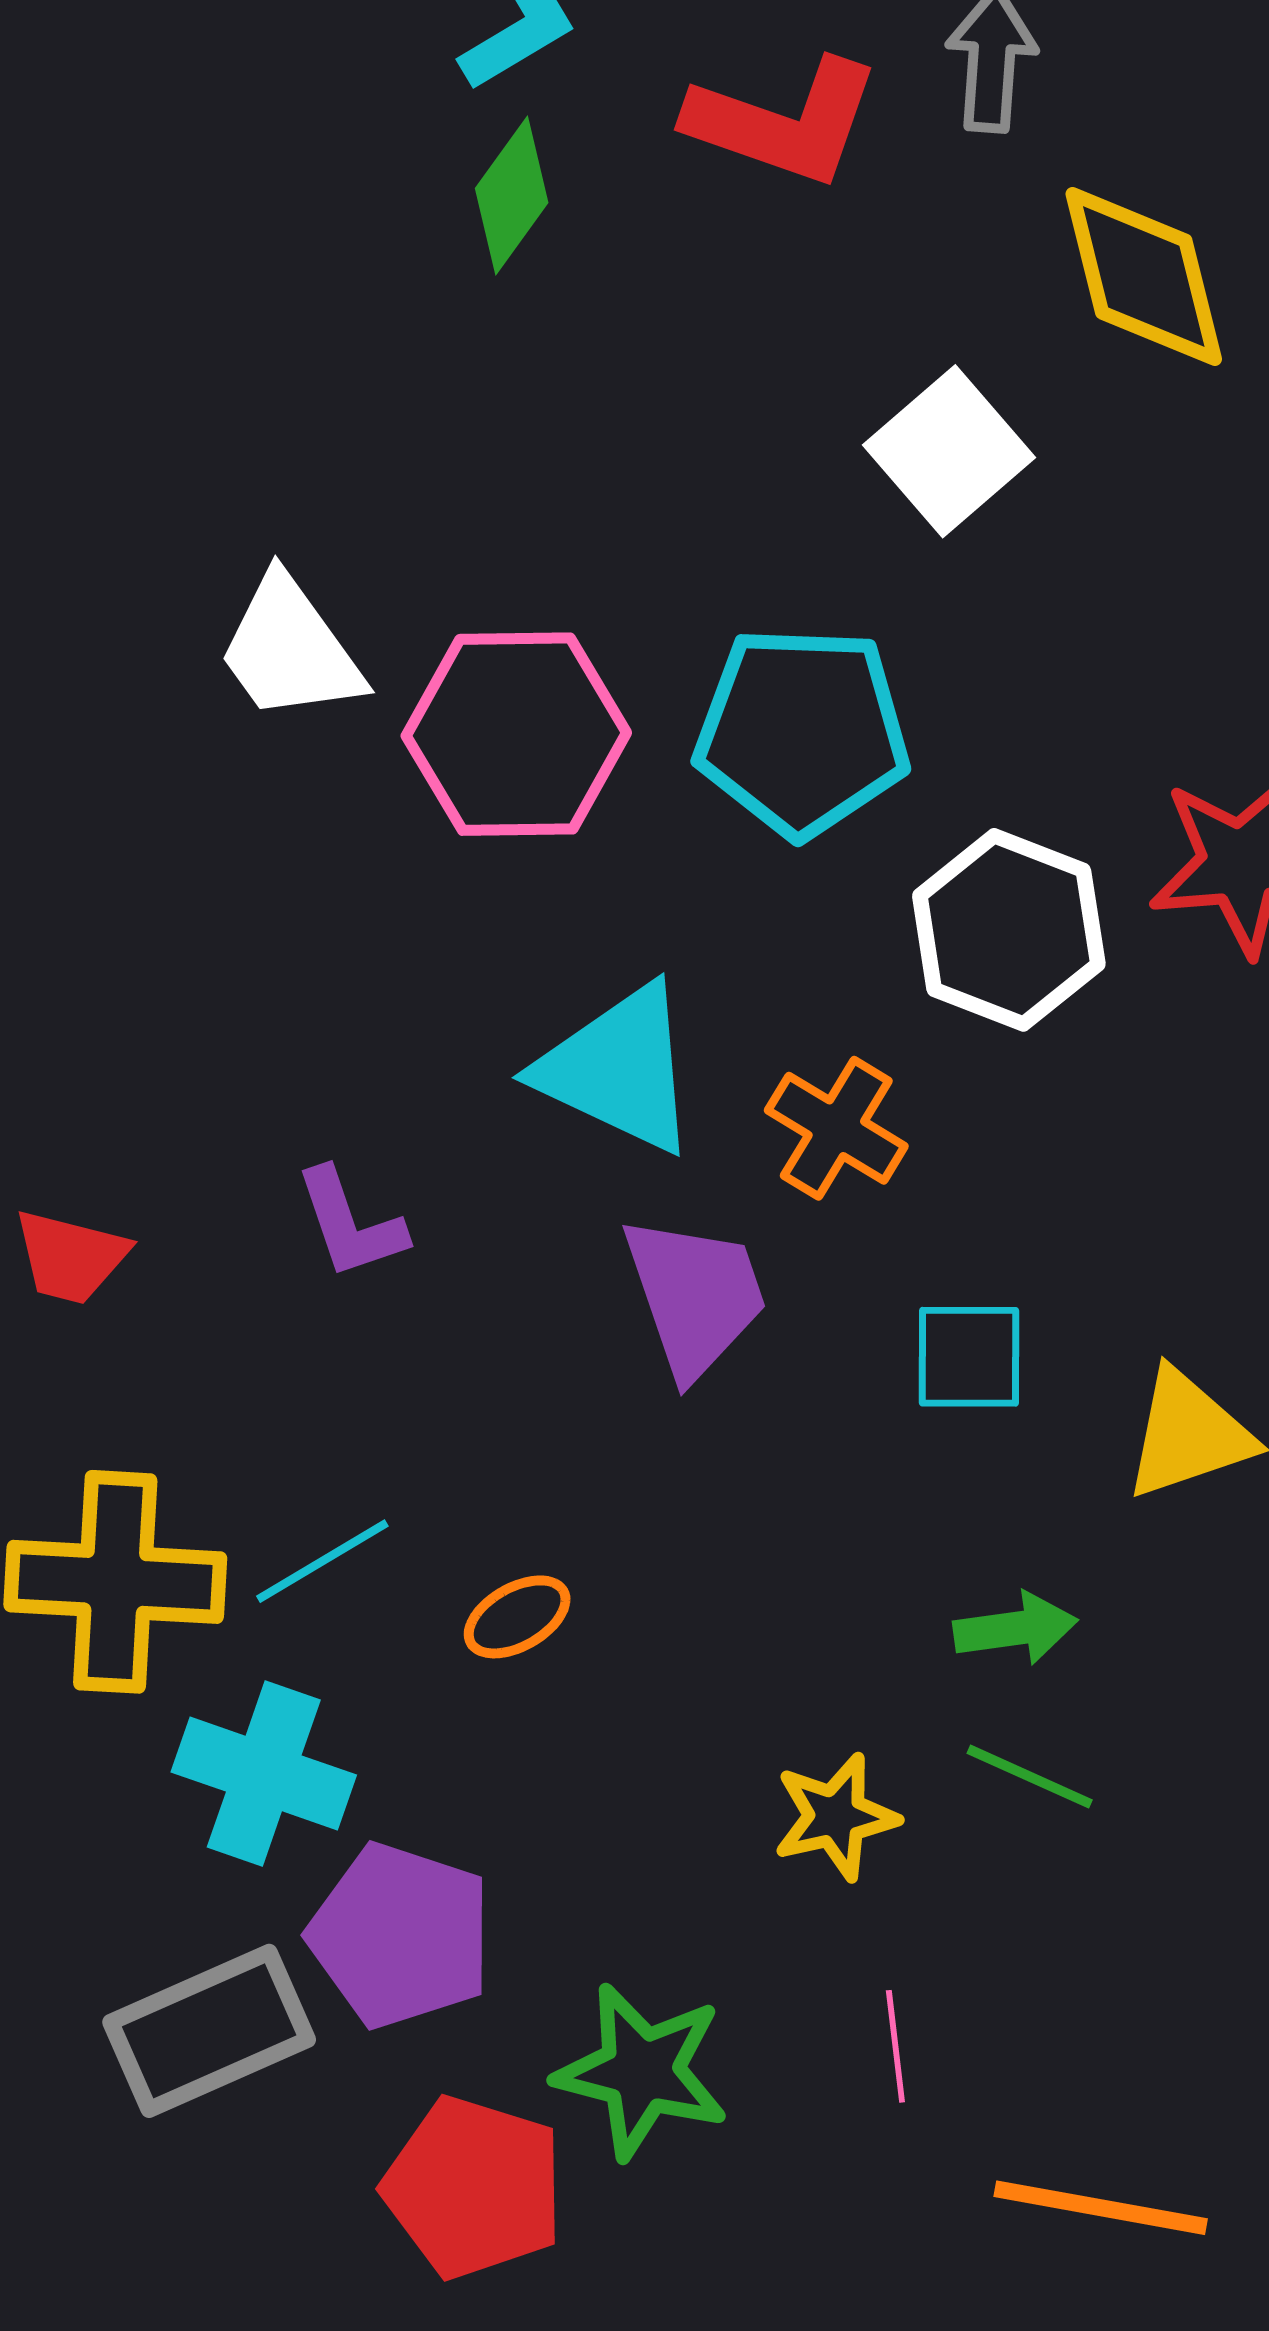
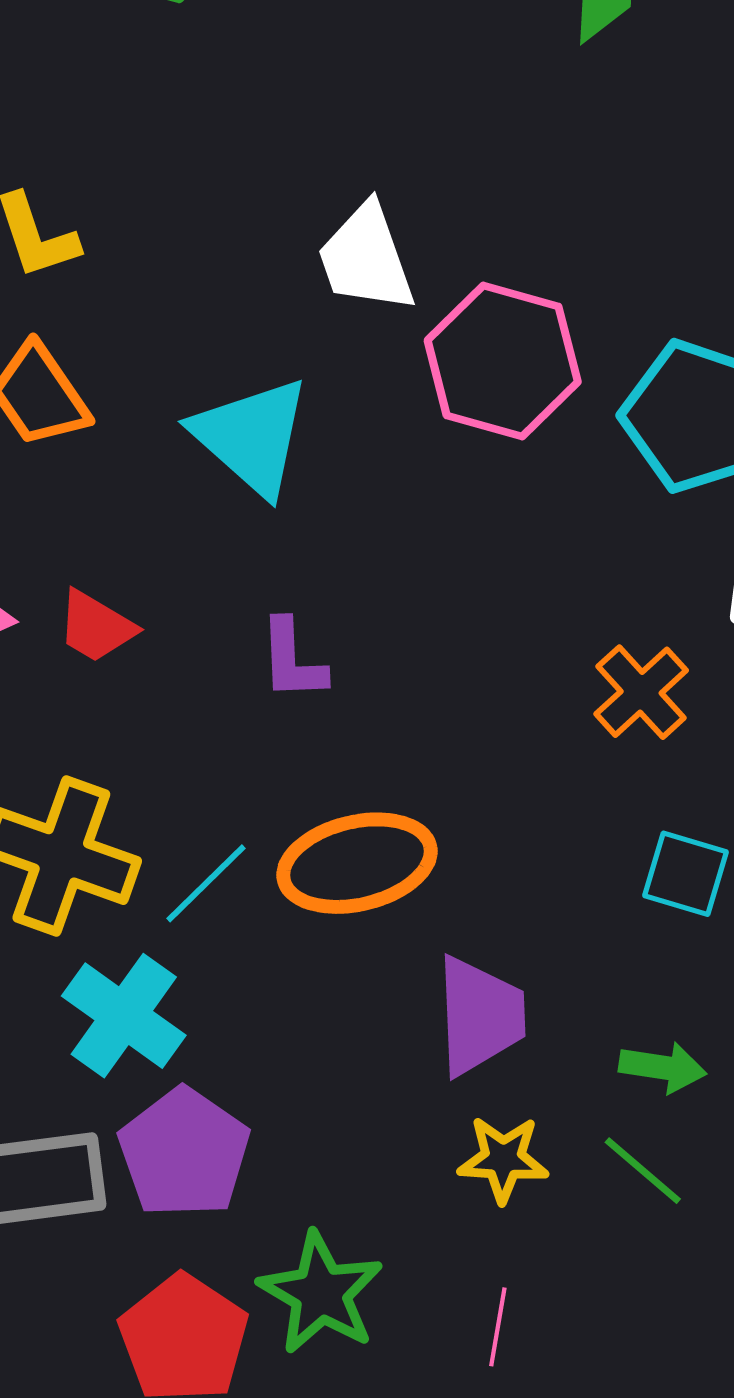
cyan triangle: (618, 1069) -> (251, 436), moved
purple trapezoid: (695, 1296) -> (480, 1016), moved
cyan line: (322, 1561) -> (206, 883), turned -30
orange ellipse: (517, 1617) -> (357, 863), moved, size x2.0

